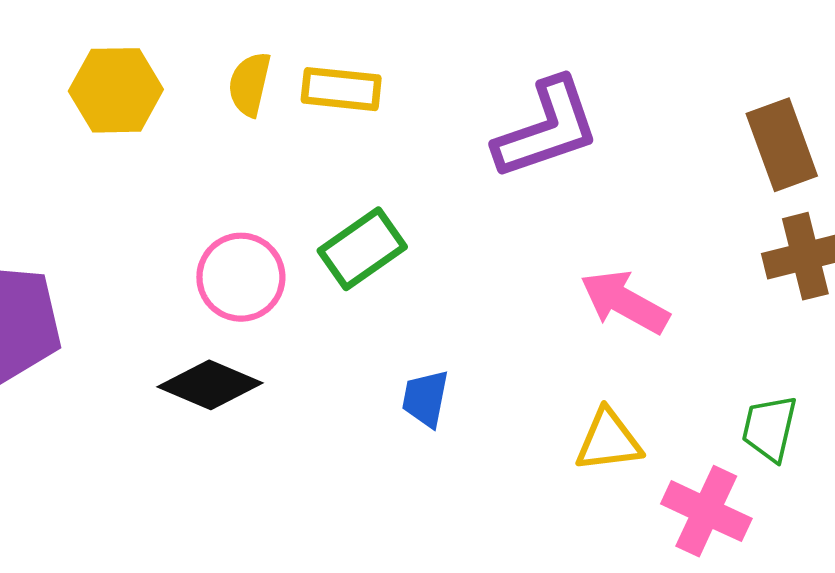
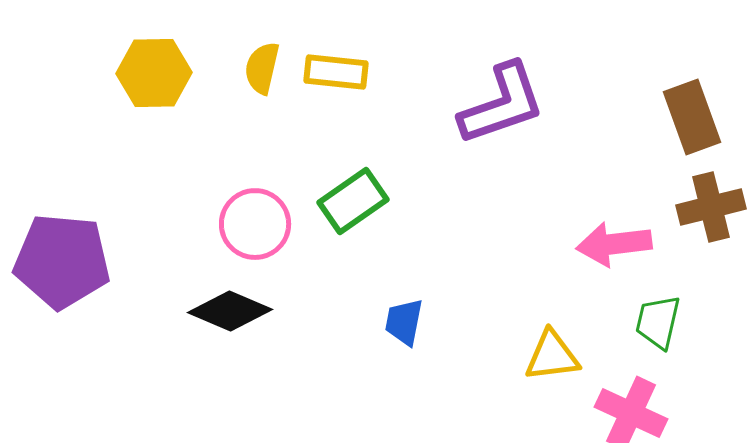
pink arrow: (625, 302) -> (614, 244), moved, turned -36
green trapezoid: (769, 428) -> (658, 322), moved

